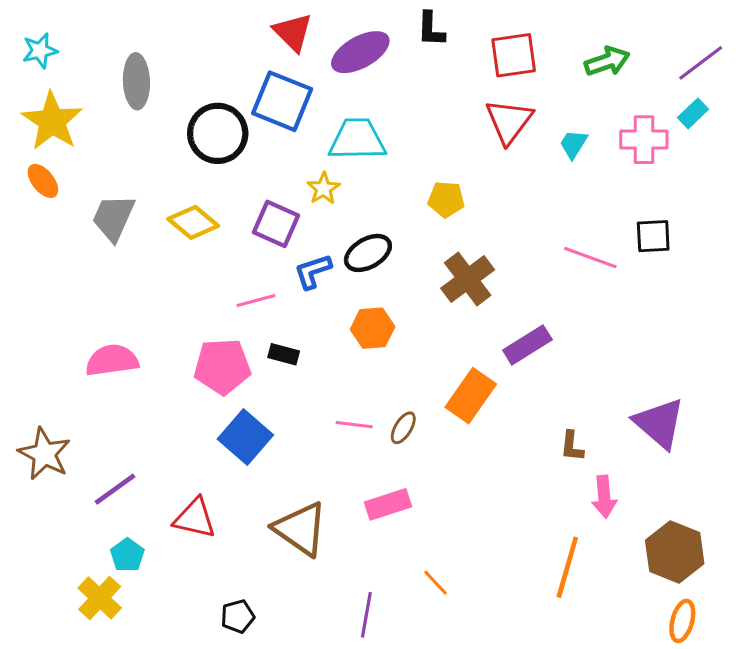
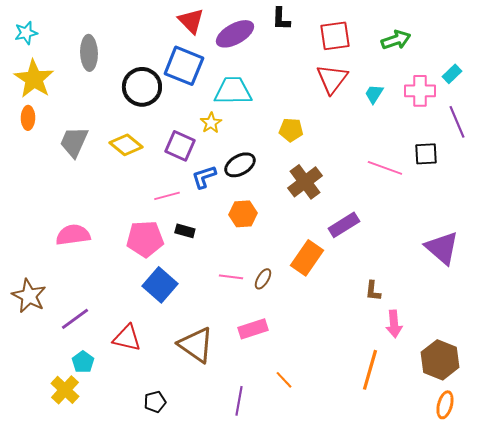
purple line: (701, 63) -> (457, 122), moved, turned -76
orange ellipse: (43, 181) -> (28, 118), turned 40
purple triangle: (659, 423) -> (442, 248), moved

